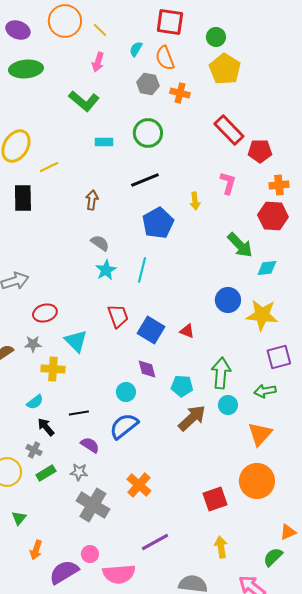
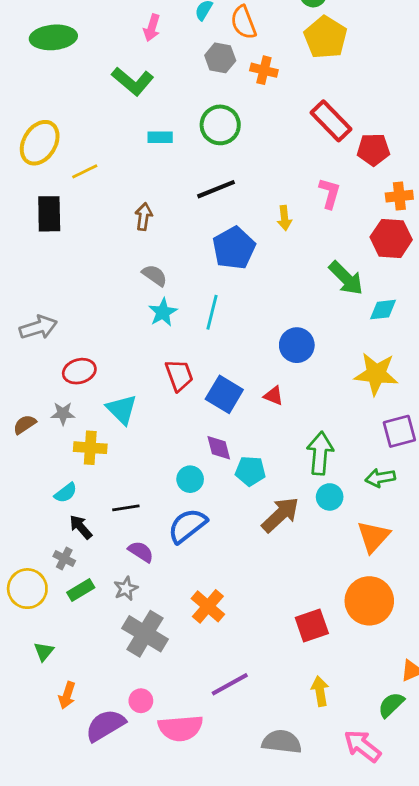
blue circle: (228, 300) -> (297, 345), moved
cyan pentagon: (182, 386) -> (250, 471), moved
gray star: (79, 472) -> (126, 589), turned -30

